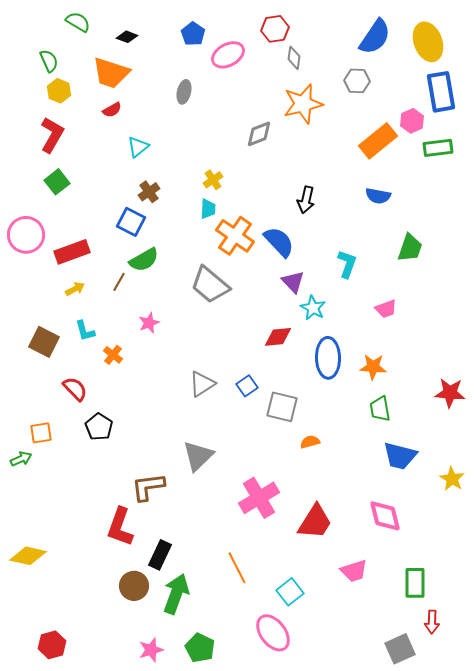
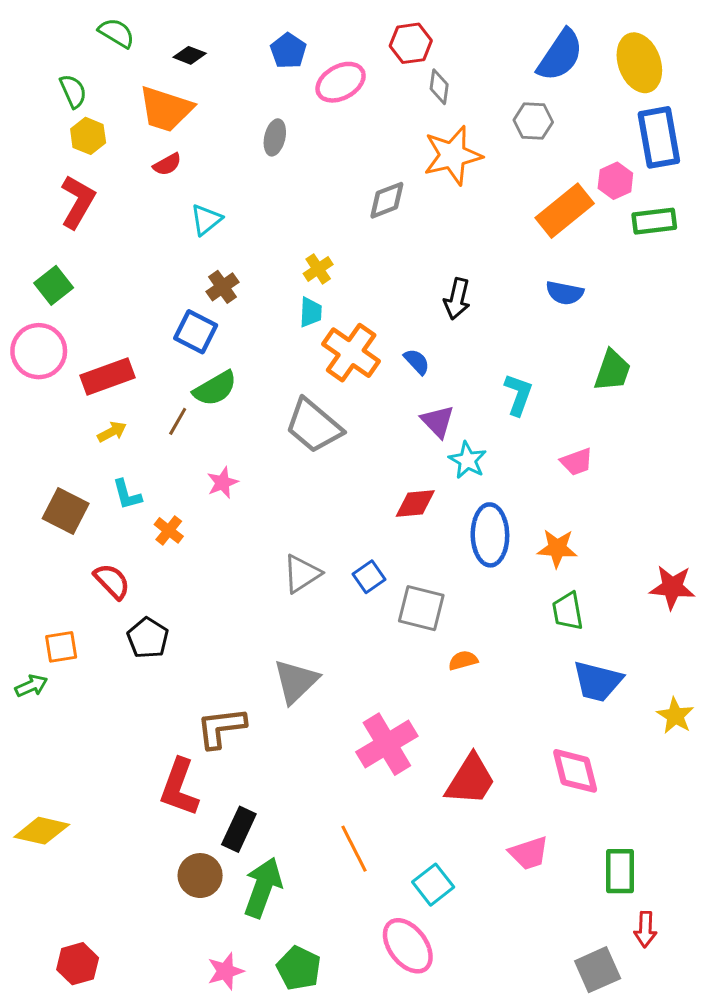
green square: (57, 182) -> (54, 285), moved
blue semicircle: (279, 242) -> (417, 362), size x0.6

